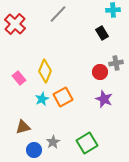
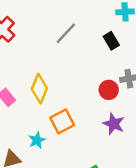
gray line: (58, 14) -> (66, 33), moved
cyan star: (42, 99) -> (37, 140), moved

